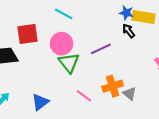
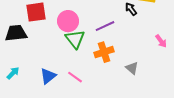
orange cross: (113, 86) -> (104, 52), moved
pink line: (84, 96) -> (75, 77), moved

